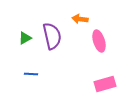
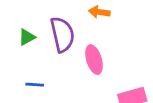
pink ellipse: (99, 41) -> (94, 60), moved

